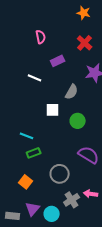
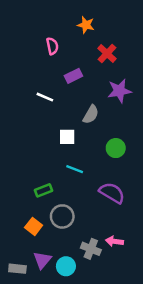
orange star: (84, 13) -> (86, 25), moved
green circle: (78, 121) -> (116, 148), moved
cyan line: (27, 136) -> (75, 169), moved
gray circle: (60, 174) -> (62, 216), moved
gray cross: (72, 200) -> (91, 249), turned -35

